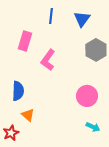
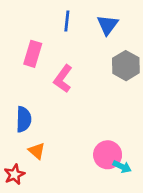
pink circle: (87, 96) -> (108, 155), moved

